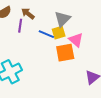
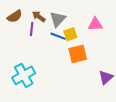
gray triangle: (62, 19) -> (58, 19), moved
pink triangle: (76, 40) -> (95, 24), moved, turned -42

